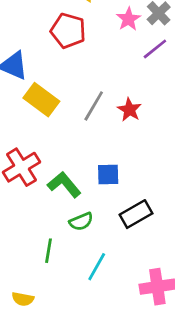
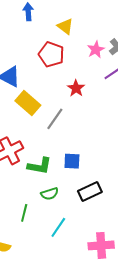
gray line: (94, 106) -> (55, 119), moved
red star: (129, 110) -> (76, 88), moved
green L-shape: (64, 185) -> (40, 166), turned 135

